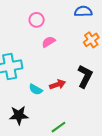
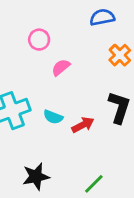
cyan semicircle: (36, 89) -> (53, 117), moved

